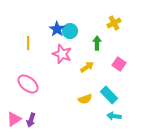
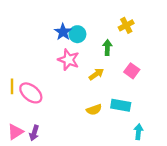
yellow line: (28, 43) -> (12, 86), moved
cyan rectangle: (109, 95) -> (121, 105), turned -36
cyan arrow: (114, 116) -> (138, 132), moved, turned 88

